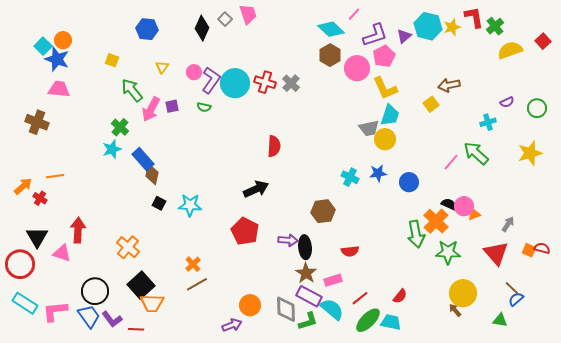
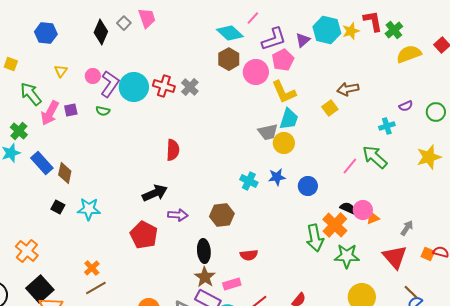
brown diamond: (152, 174) -> (65, 173), moved
purple arrow: (288, 240) -> (178, 215), moved

